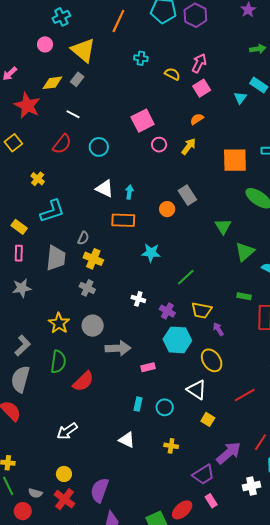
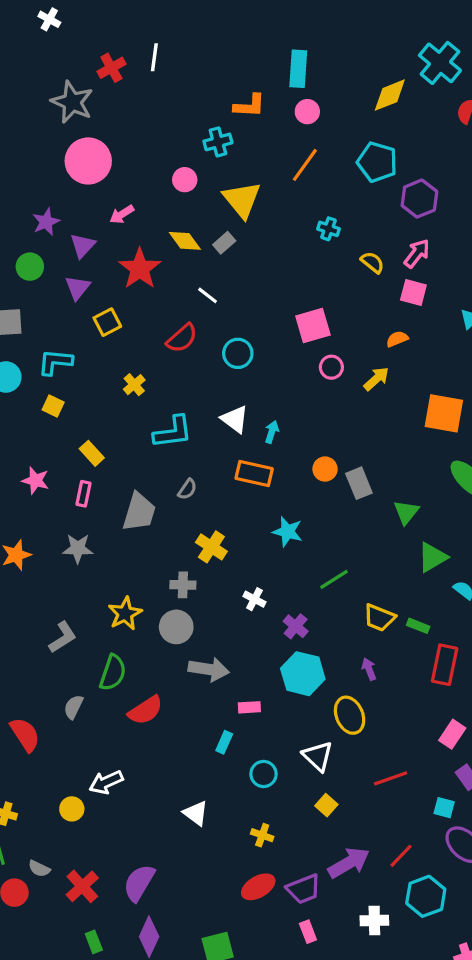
purple hexagon: (195, 15) -> (419, 199), moved
yellow diamond: (52, 83) -> (185, 241), turned 50
pink square: (202, 88) -> (413, 293), turned 36
gray rectangle: (187, 195) -> (359, 483), moved
cyan L-shape: (52, 211) -> (173, 432), moved
yellow cross: (93, 259) -> (211, 547), moved
gray cross: (87, 288) -> (183, 585), moved, turned -35
yellow trapezoid: (202, 310) -> (379, 618), moved
gray semicircle: (20, 379) -> (73, 707), moved, size x0.6
cyan rectangle: (138, 404) -> (224, 742), moved
yellow circle: (64, 474) -> (72, 809), moved
red ellipse: (182, 510) -> (258, 887), moved

